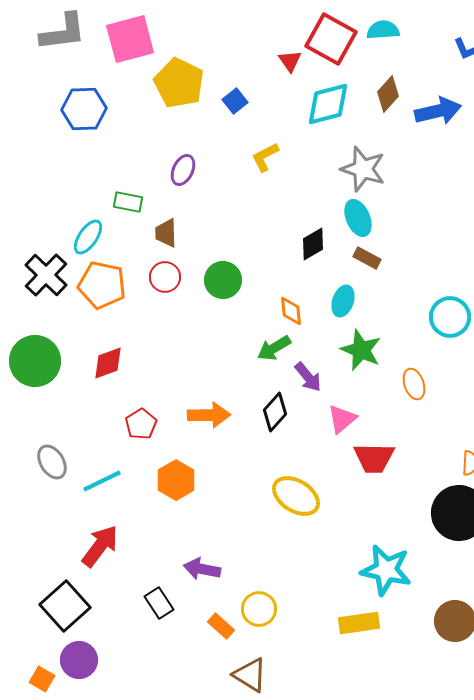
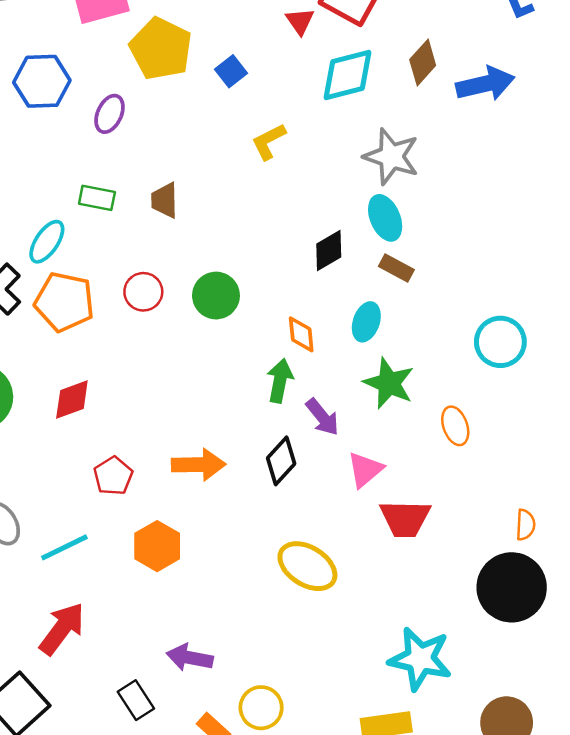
purple ellipse: (183, 170) -> (110, 114), moved
brown trapezoid: (166, 233) -> (165, 200), moved
green arrow: (274, 348) -> (280, 381), turned 132

